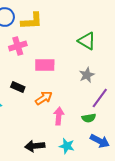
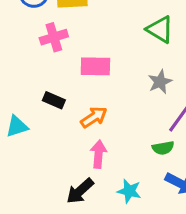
pink arrow: (59, 116) -> (98, 154), moved
black arrow: (35, 146) -> (80, 191), turned -36

